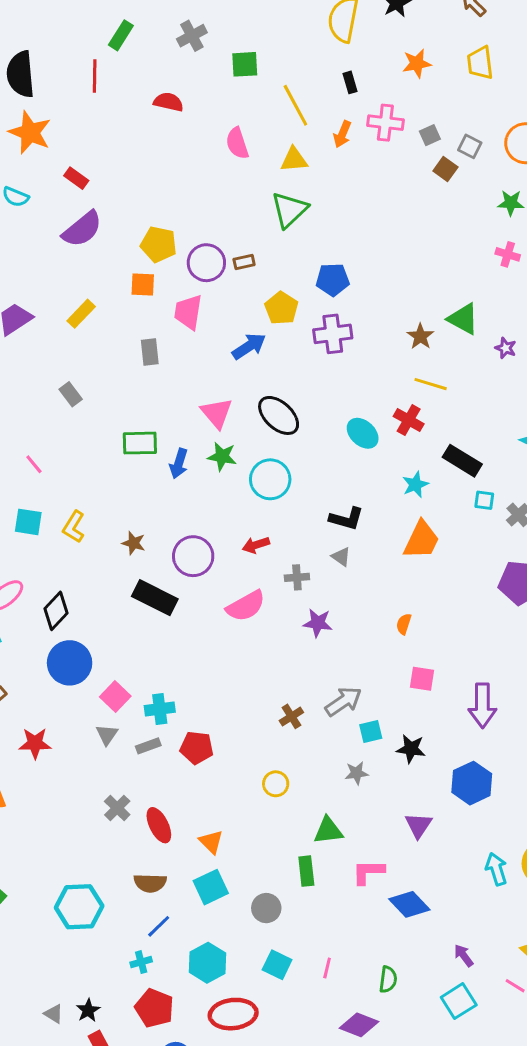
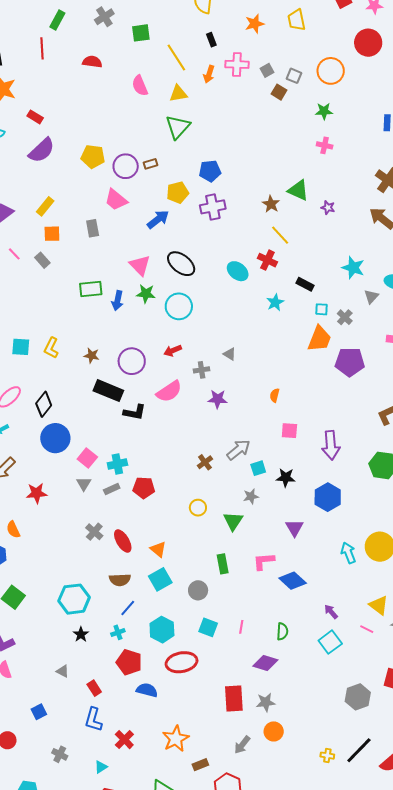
orange square: (143, 284) -> (52, 234), moved
yellow pentagon: (281, 308) -> (178, 193), turned 30
pink trapezoid: (188, 312) -> (116, 200), turned -55
yellow line: (431, 384) -> (280, 235), turned 35
black rectangle: (462, 461) -> (305, 284), size x0.7
pink line: (34, 464) -> (14, 254), moved
black L-shape: (346, 519) -> (135, 412), moved
orange trapezoid: (422, 540) -> (319, 339), moved
green triangle: (328, 831) -> (233, 521), moved, turned -45
black star: (88, 1010) -> (81, 634), moved

